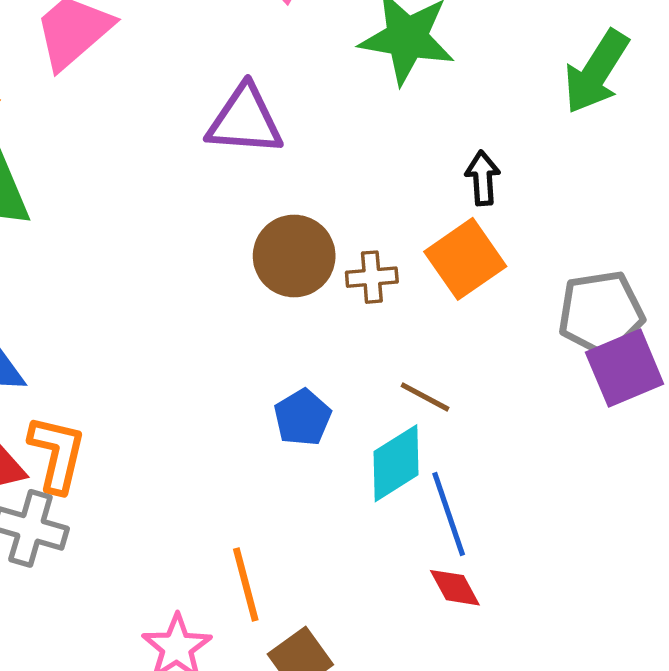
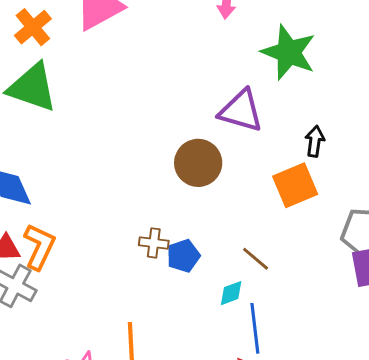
purple triangle: (245, 120) -> (241, 111), moved
brown cross: (372, 277) -> (154, 243), moved
cyan diamond: (396, 463) -> (231, 293), size x0.6

